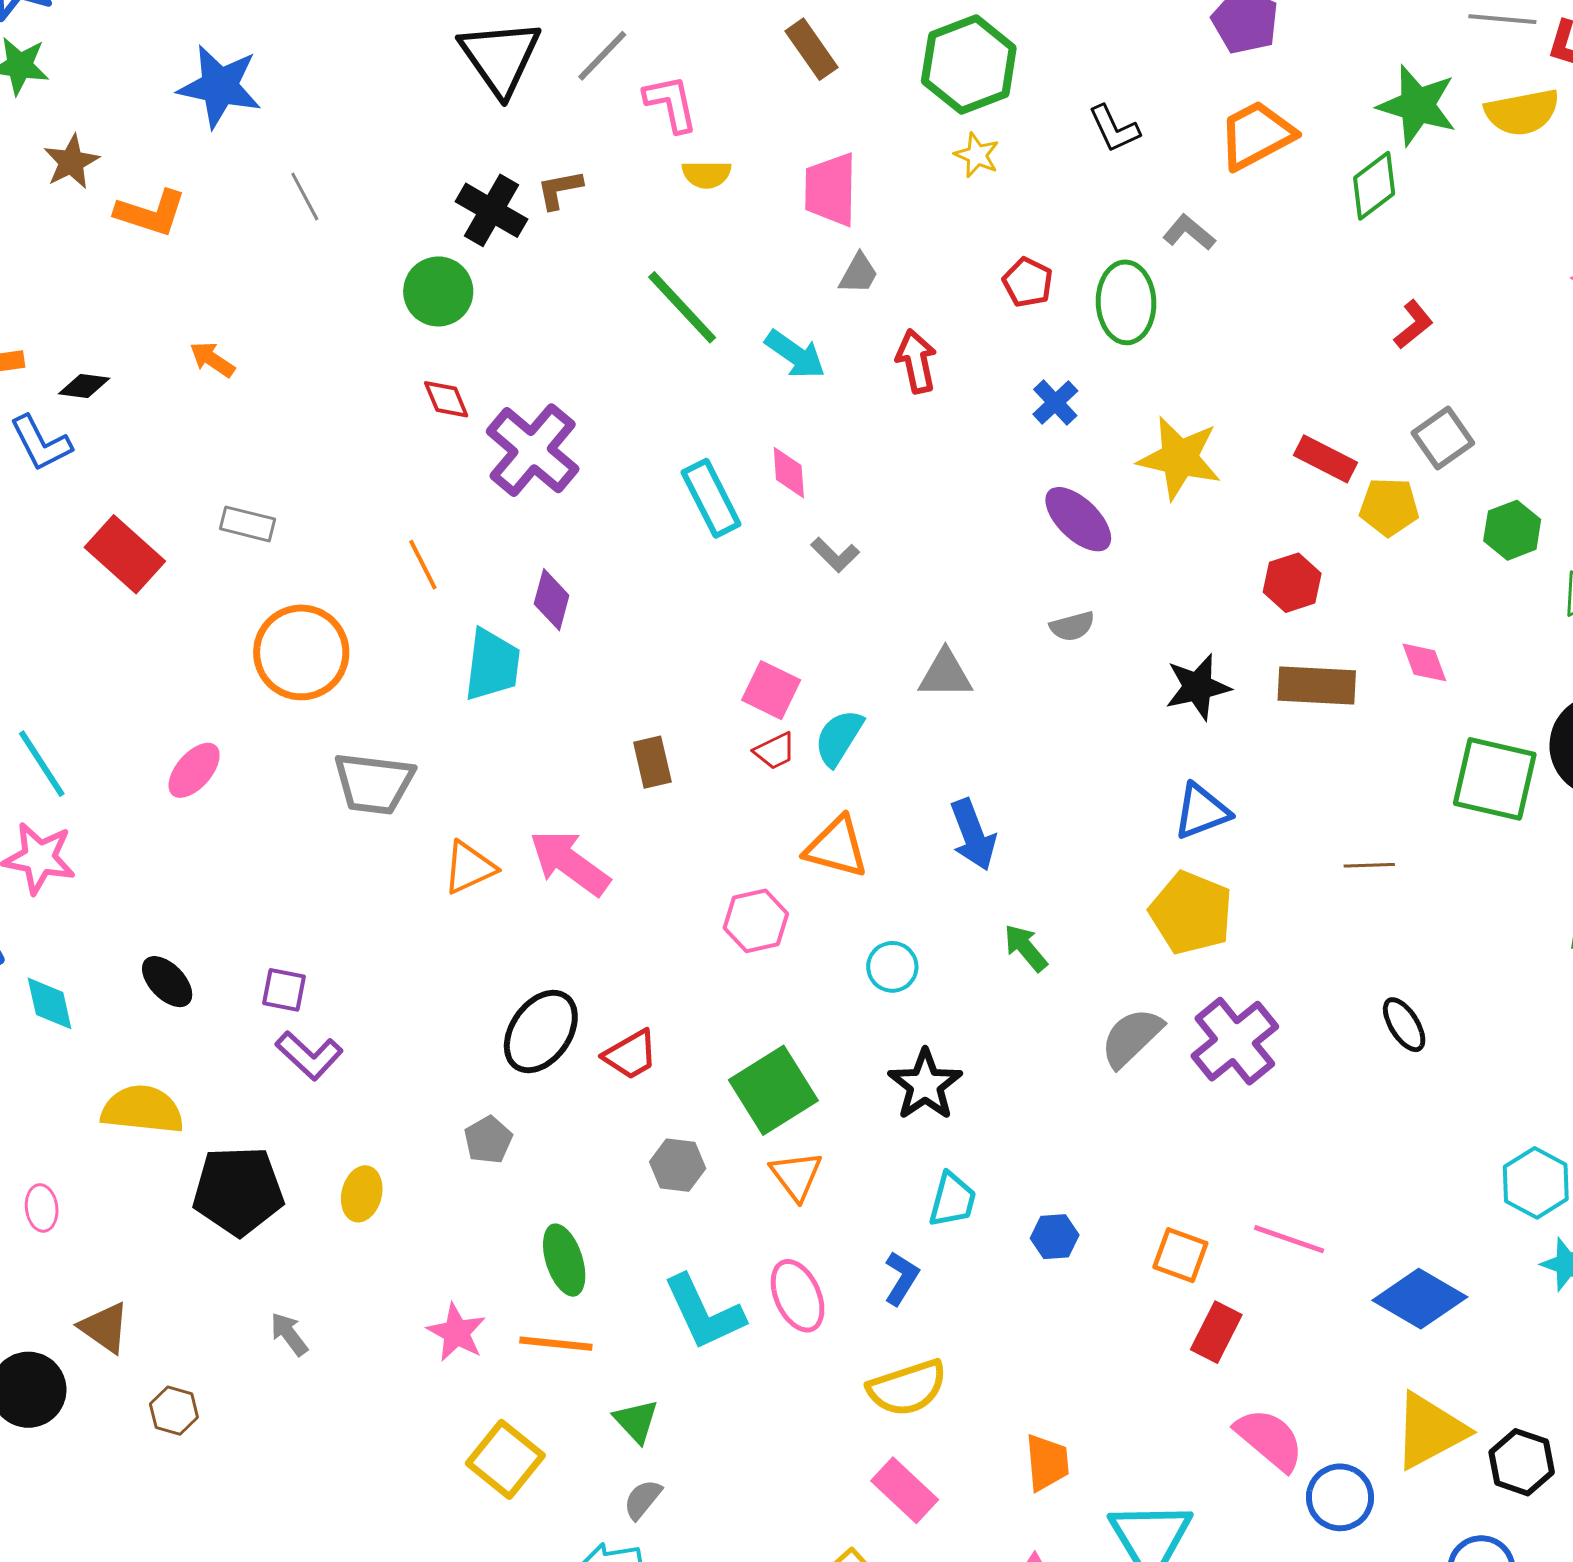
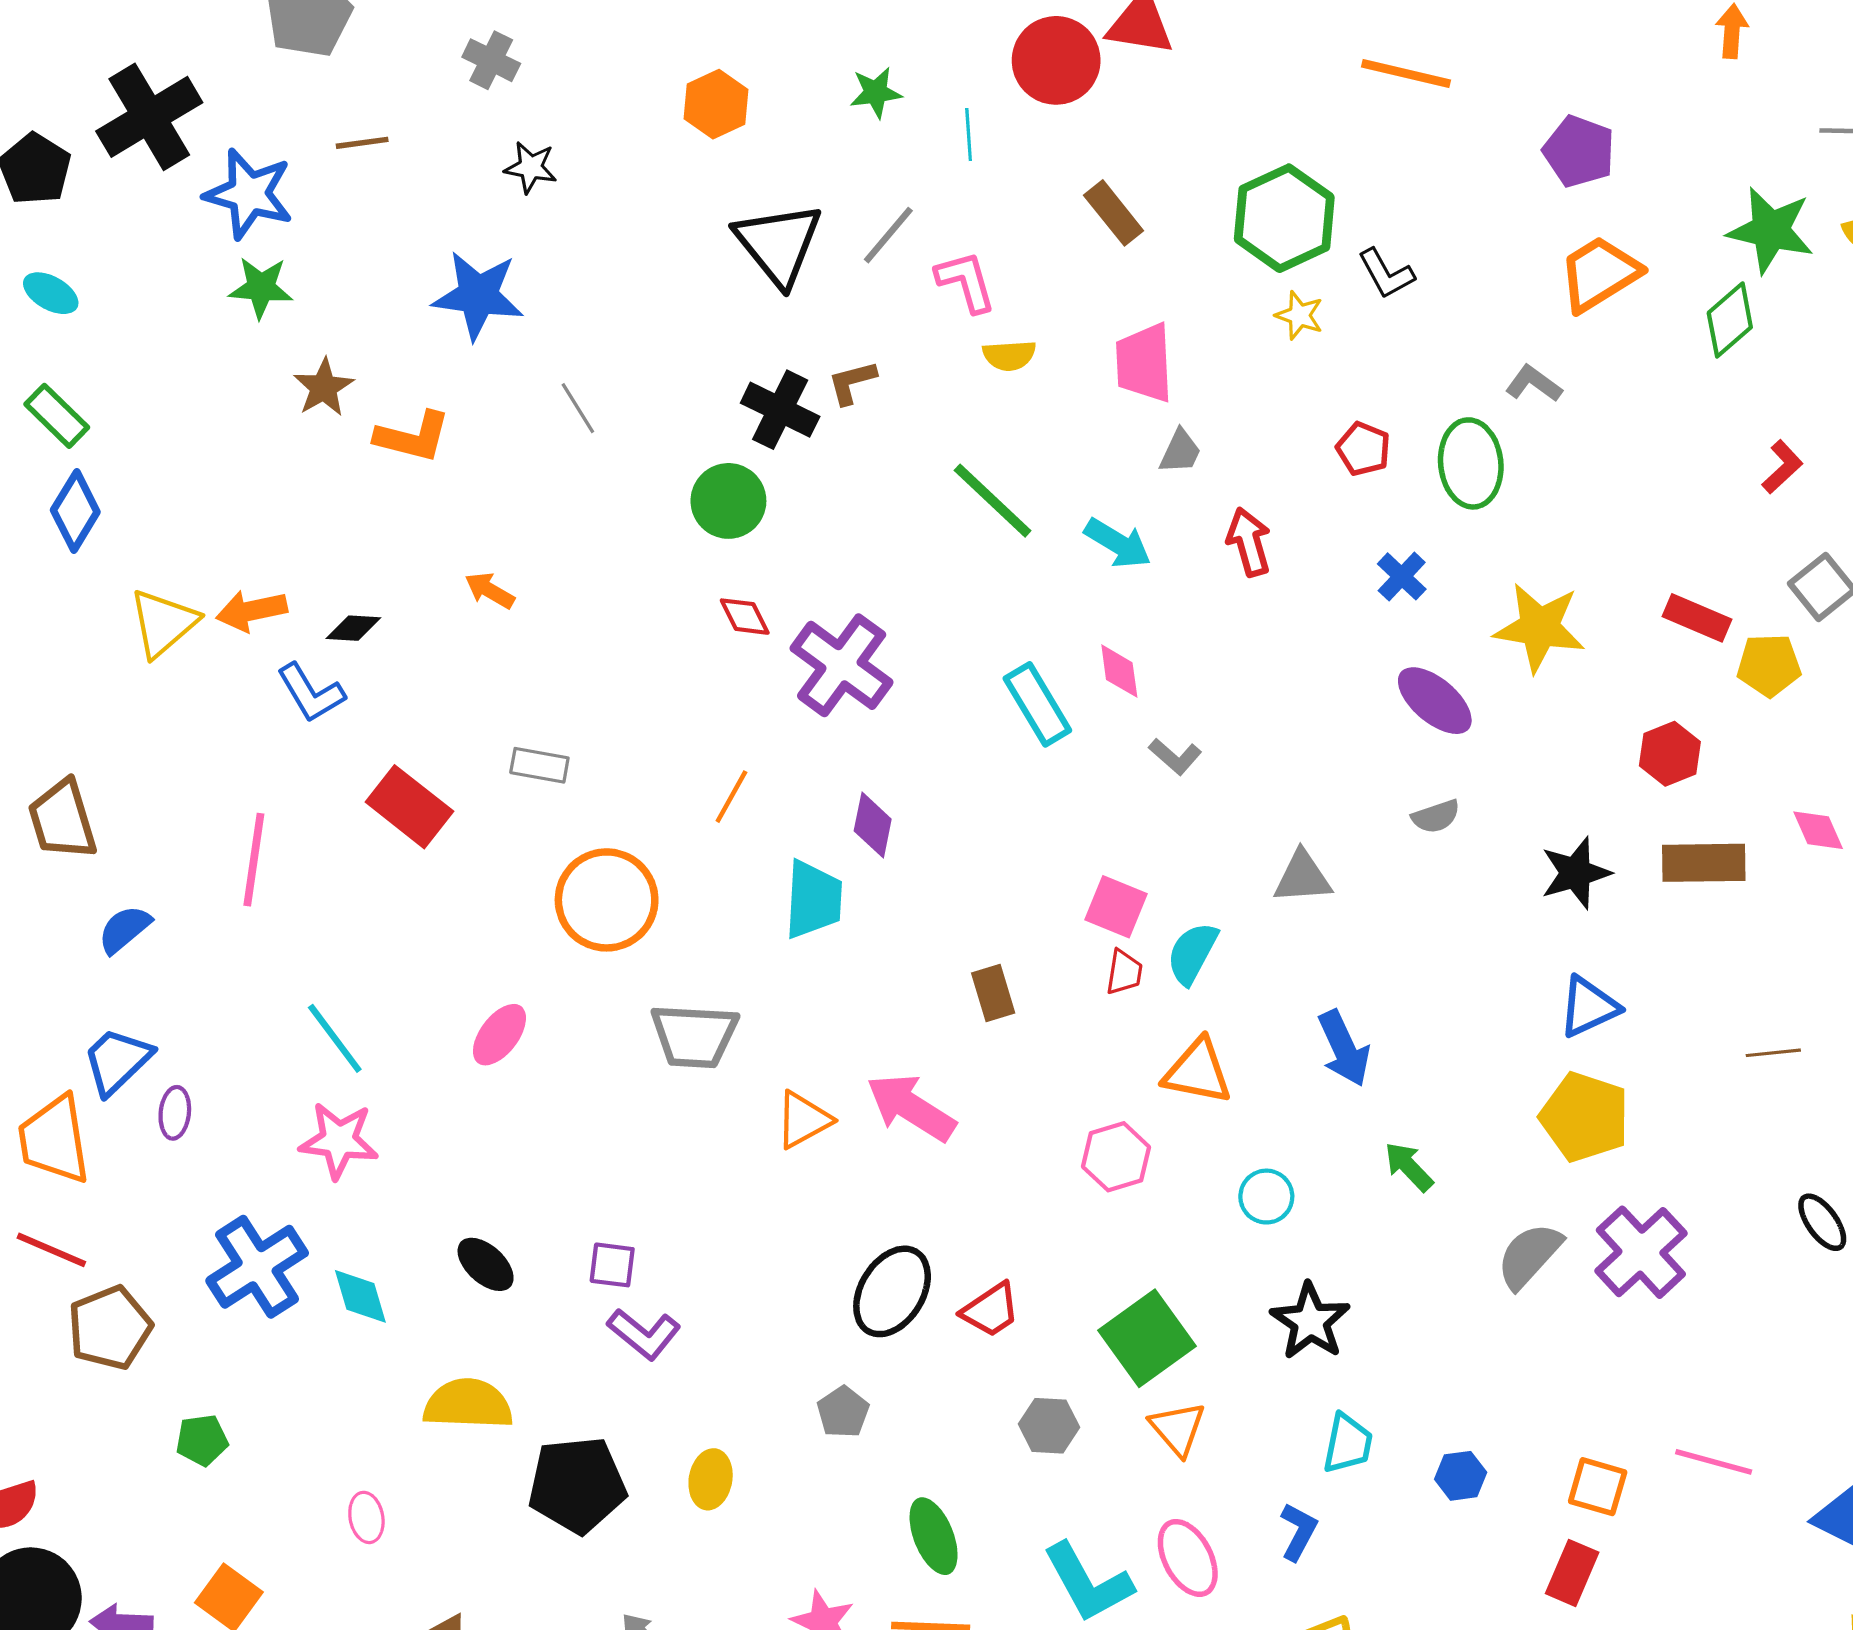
black L-shape: (1114, 129) -> (1386, 274), moved
orange line: (423, 565) -> (731, 797), turned 60
red trapezoid: (775, 751) -> (1124, 972), turned -51
red rectangle: (1216, 1332) -> (1572, 1573), moved

